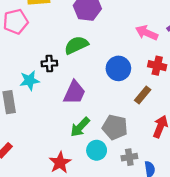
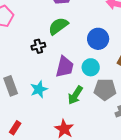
cyan star: (30, 80) -> (39, 89), moved
cyan circle: (97, 150) -> (91, 67), moved

